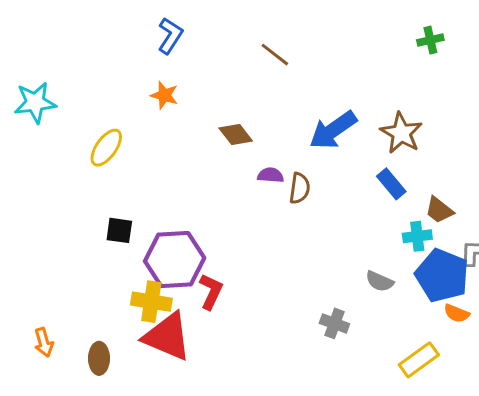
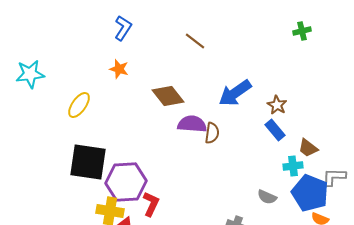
brown star: (401, 133) -> (277, 105), moved, size x0.7
brown diamond: (236, 134) -> (168, 96), size x1.4
purple semicircle: (271, 175) -> (192, 124), size x1.6
black square: (119, 230) -> (88, 162), size x2.0

